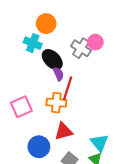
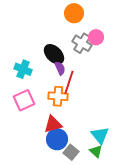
orange circle: (46, 24) -> (74, 13), moved
cyan cross: (33, 43) -> (23, 69), moved
red triangle: (64, 131) -> (53, 124), moved
blue circle: (39, 147) -> (57, 139), moved

